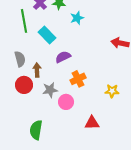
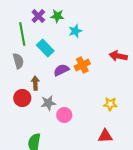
gray semicircle: (20, 59) -> (18, 61), moved
orange cross: (78, 79) -> (82, 65), moved
red triangle: (92, 123) -> (105, 136), moved

